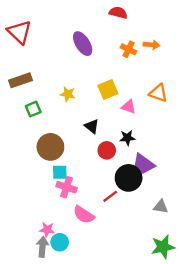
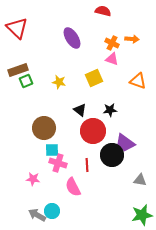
pink triangle: (129, 107) -> (112, 59), moved
green square: (33, 109) -> (26, 81), moved
black star: (127, 138) -> (110, 110), moved
red circle: (107, 150) -> (93, 131), size x1.6
red line: (110, 196) -> (87, 165), moved, turned -56
pink semicircle: (84, 215) -> (73, 187), turned 30
pink star: (47, 230) -> (33, 179), moved
gray arrow: (42, 247) -> (37, 215), turned -66

